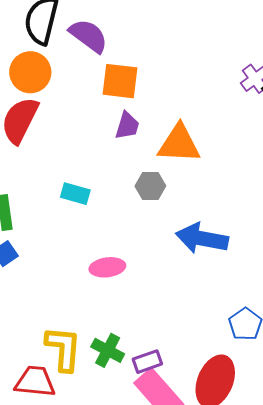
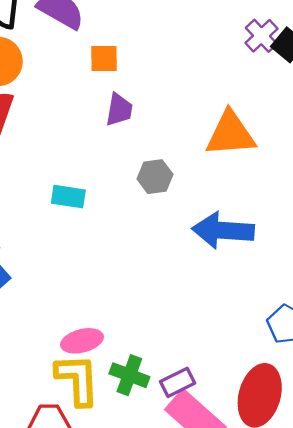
orange square: (120, 81) -> (104, 58), size x0.7
orange triangle: (179, 144) -> (230, 134), moved
pink ellipse: (107, 267) -> (82, 341), moved

